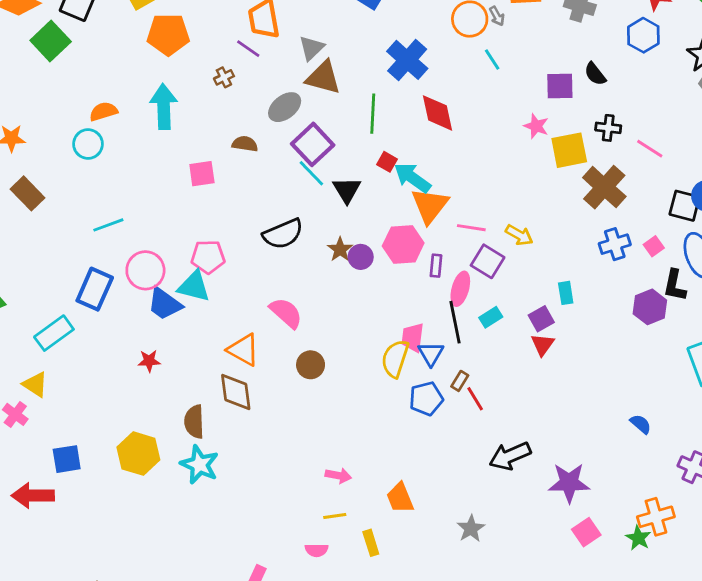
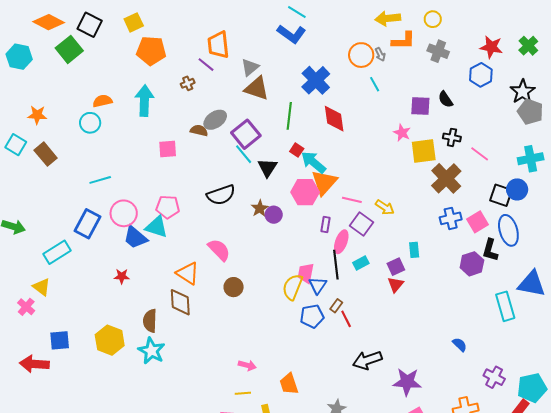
gray ellipse: (285, 107) -> (215, 120), moved
pink hexagon: (403, 244) -> (305, 192), moved
pink square: (654, 246) -> (478, 222), size x1.5

